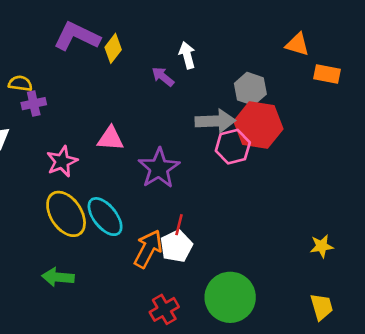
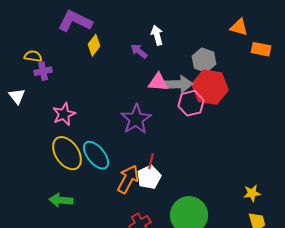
yellow diamond: (113, 48) -> (94, 45), moved
pink triangle: (110, 139) -> (158, 82), moved
yellow star: (322, 246) -> (252, 193), moved

